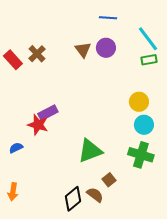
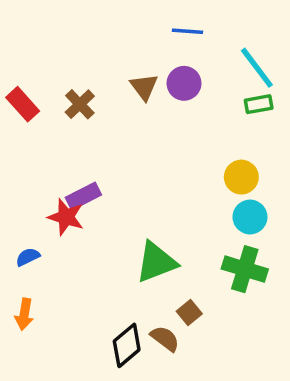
brown cross: (37, 54) -> (80, 104), moved
orange arrow: (13, 192) -> (24, 314), moved

